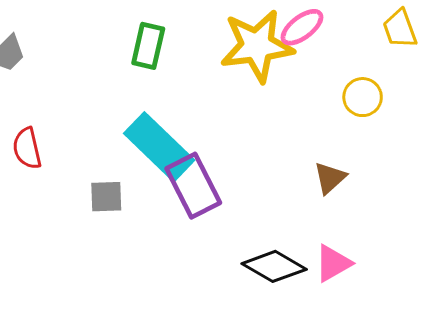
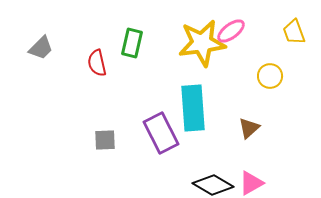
cyan rectangle: (159, 147) -> (193, 108), moved, turned 42
red semicircle: (27, 148) -> (97, 63), moved

